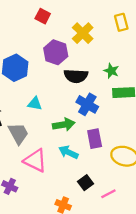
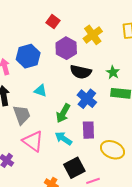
red square: (43, 16) -> (53, 22), moved
green arrow: (64, 125) -> (63, 113), turned 120
black square: (86, 183) -> (74, 168), size x1.5

